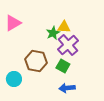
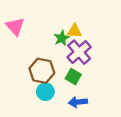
pink triangle: (13, 23) -> (15, 27), turned -42
cyan circle: (14, 79) -> (45, 92), moved

